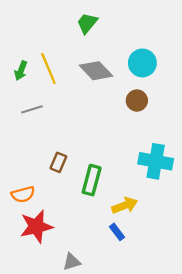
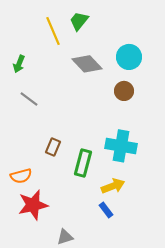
yellow line: (48, 68) -> (53, 31), moved
gray line: (32, 109) -> (29, 99), turned 54
cyan cross: (156, 161) -> (121, 146), moved

